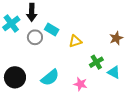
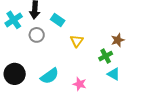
cyan rectangle: (52, 29) -> (58, 20), moved
yellow triangle: (75, 41) -> (77, 41), turned -40
green cross: (96, 62) -> (106, 56), moved

